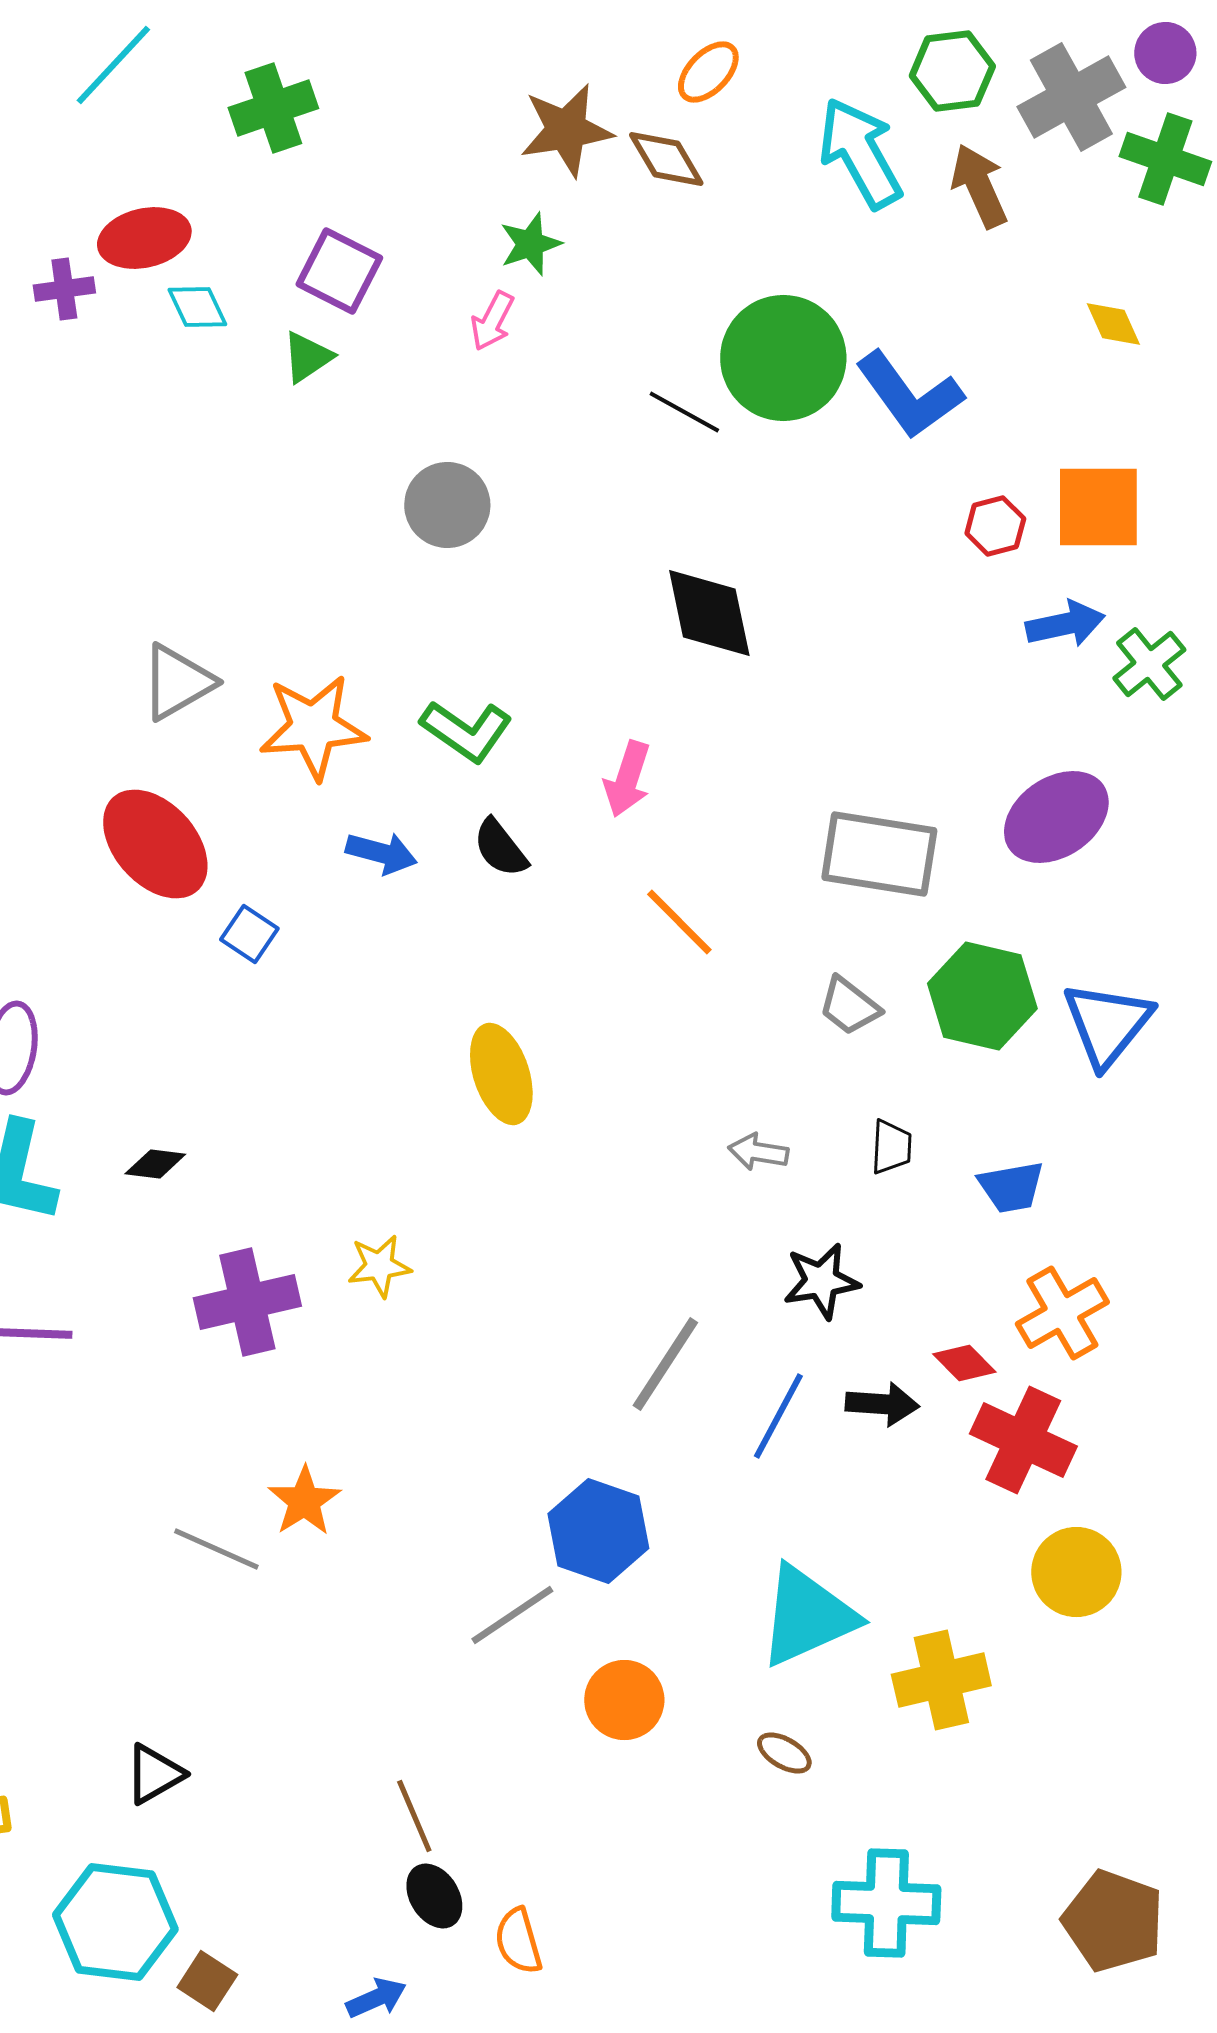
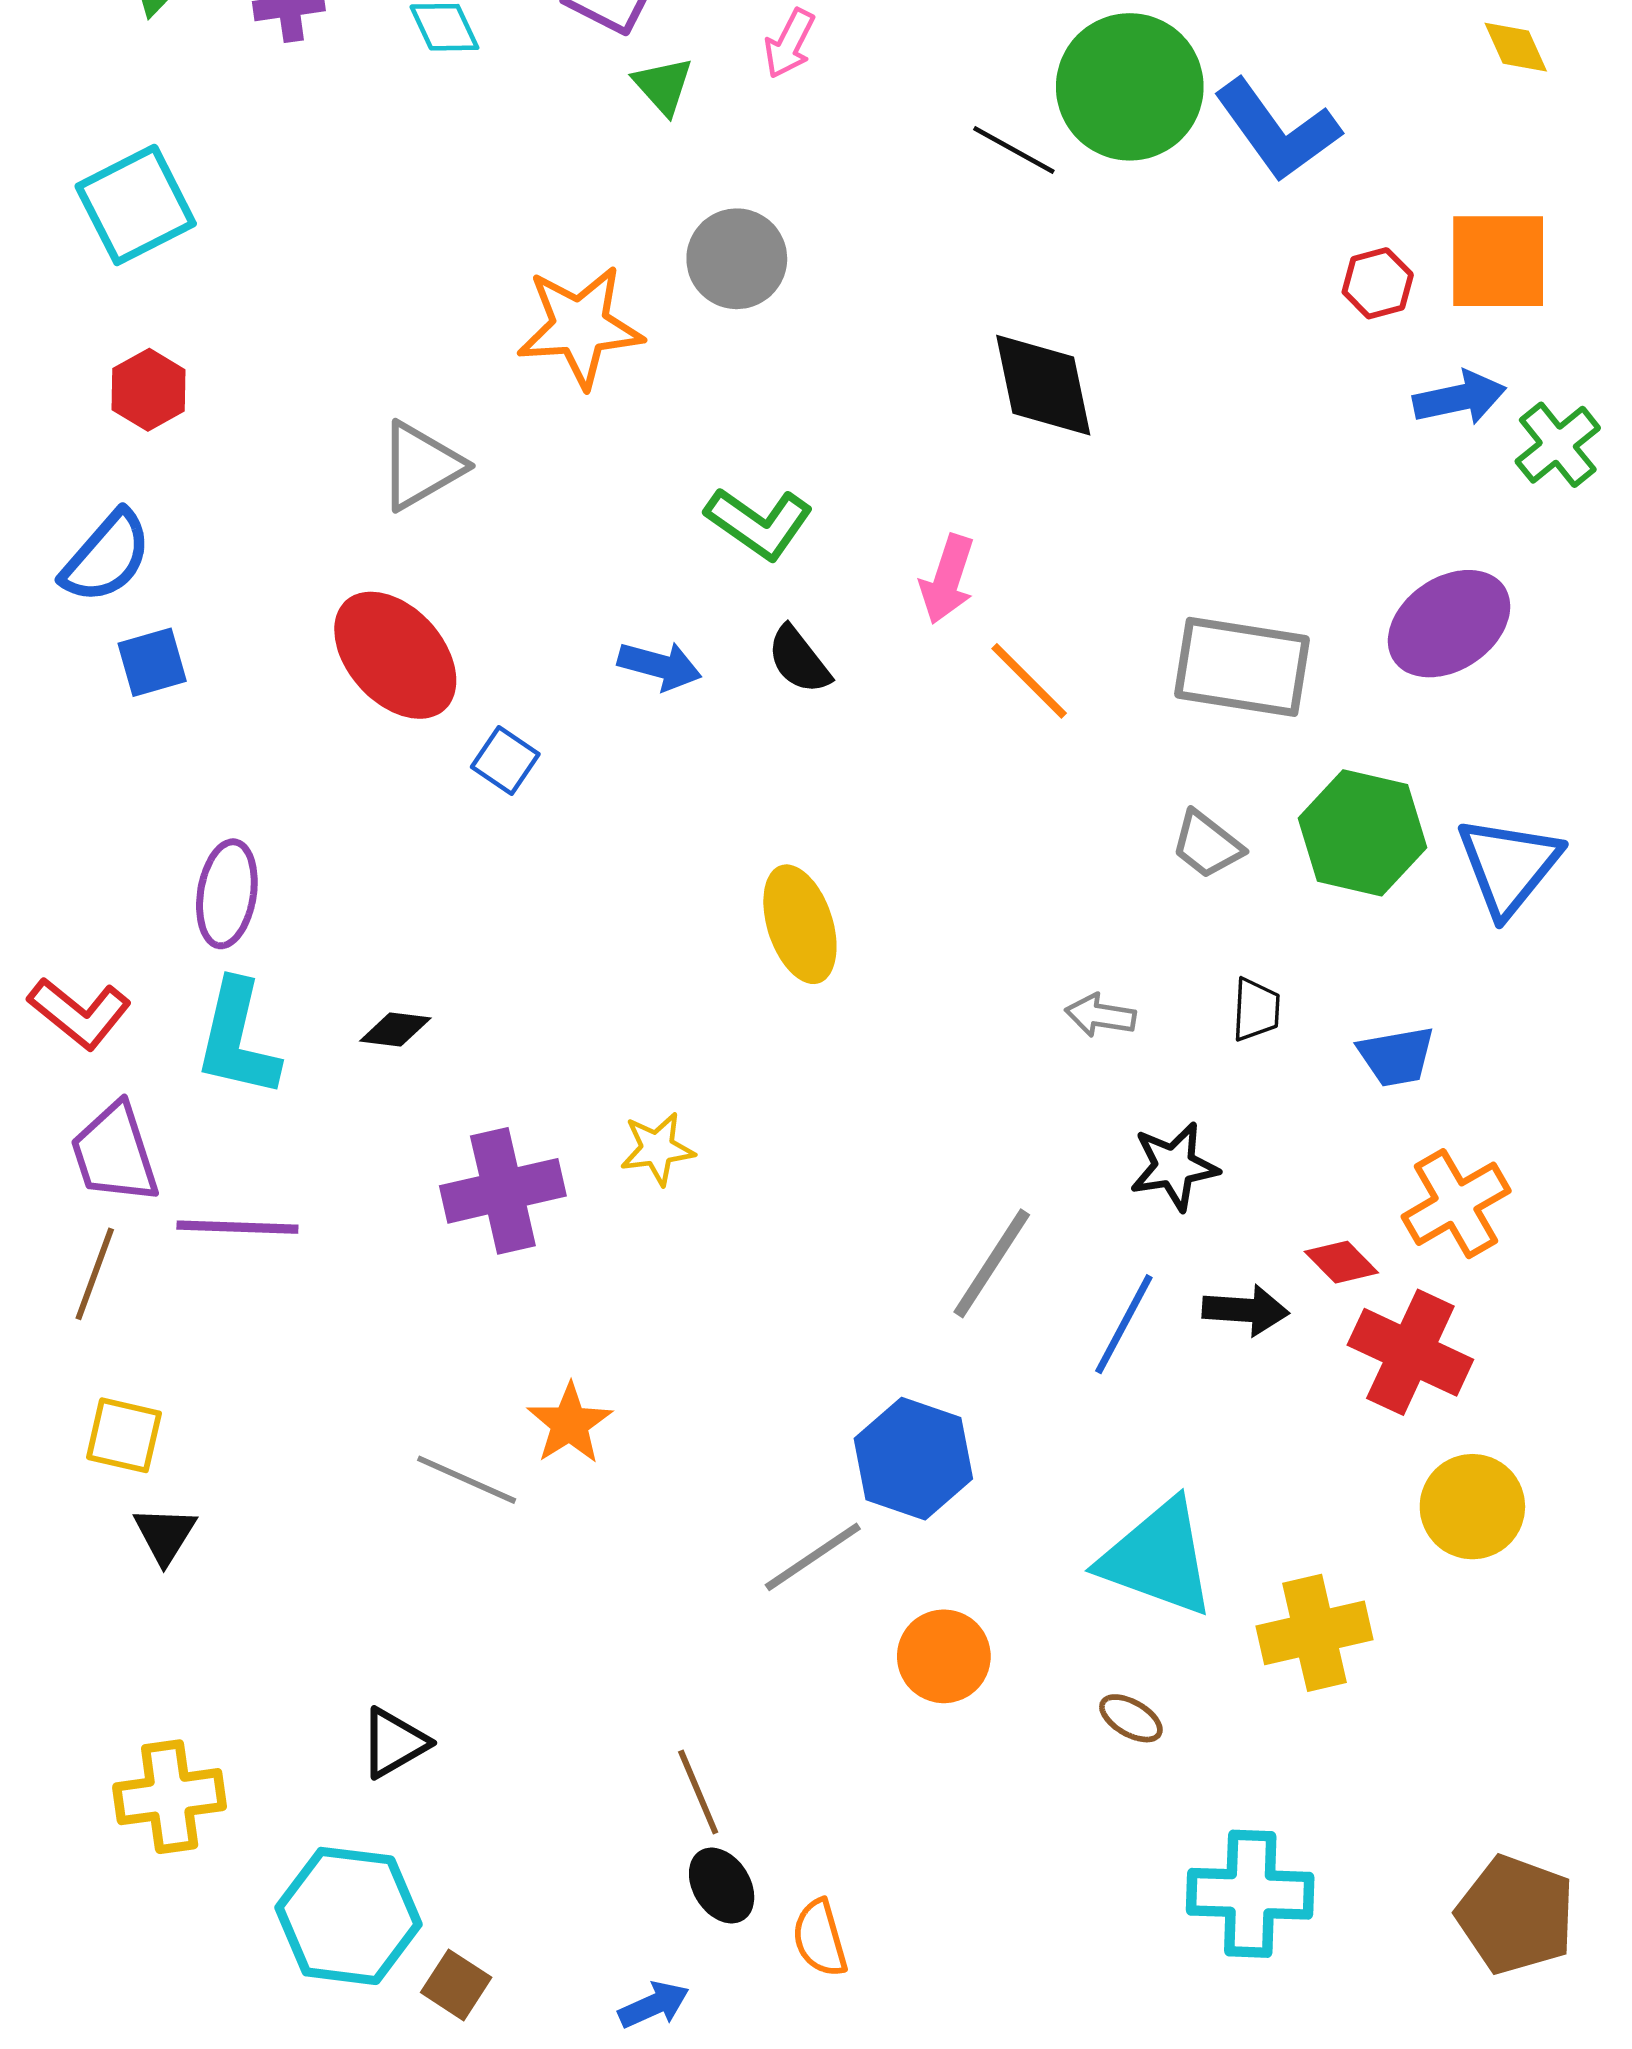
green triangle: (307, 357) -> (663, 86), moved, turned -38
orange star: (313, 727) -> (580, 327), moved
orange line: (679, 922) -> (1029, 681), moved
cyan triangle: (807, 1616) -> (1158, 1558), turned 44

